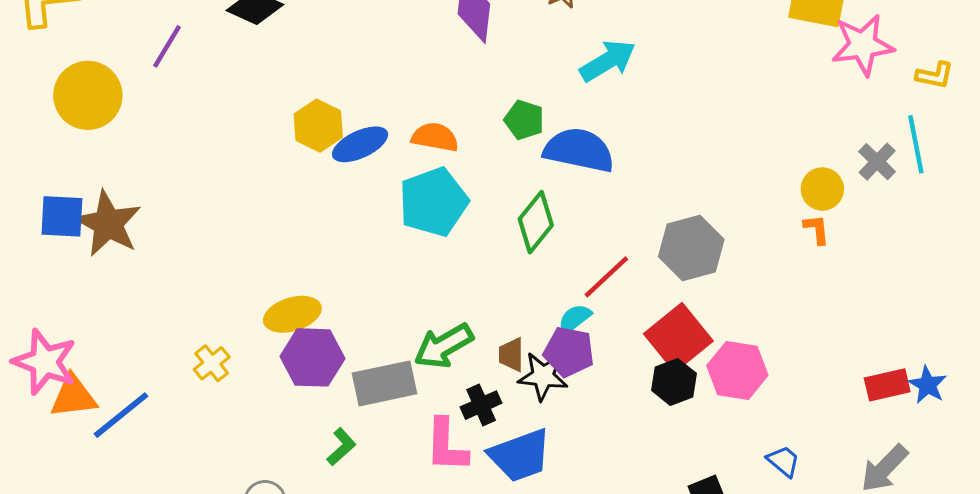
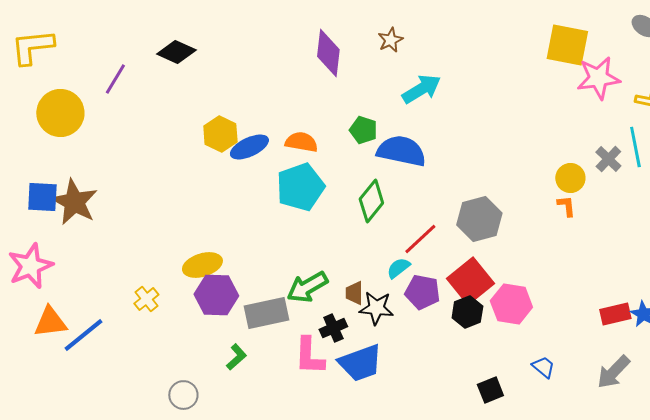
purple pentagon: (569, 352) -> (422, 292), moved
pink star: (45, 362) -> (30, 266), moved, turned 30

